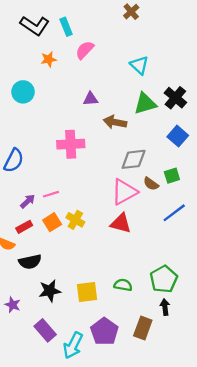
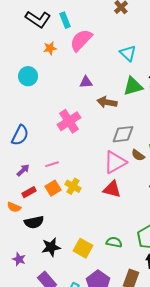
pink semicircle: (85, 50) -> (81, 40), size x1.4
pink cross: (71, 144) -> (69, 121), turned -30
purple arrow: (28, 201) -> (23, 170), moved
yellow square: (87, 292) -> (83, 248), turned 36

